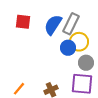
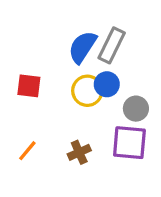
red square: (23, 22) -> (29, 86), moved
yellow circle: (79, 42) -> (87, 91), moved

